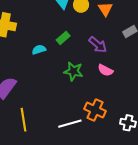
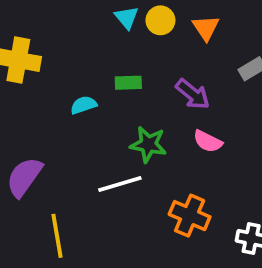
green rectangle: (63, 38) -> (128, 83), turned 40
white line: (70, 124) -> (120, 184), moved

